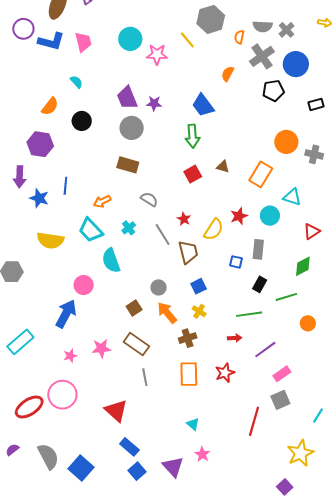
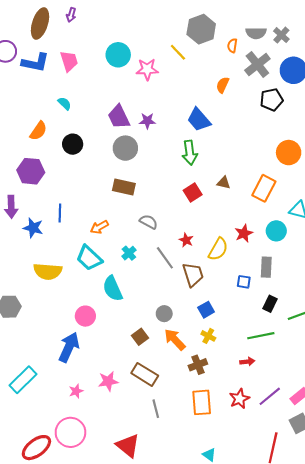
purple line: (265, 350) -> (270, 396), moved

